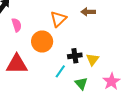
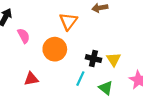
black cross: (75, 56) -> (93, 59), turned 32
red triangle: (17, 64) -> (31, 79), size x0.6

